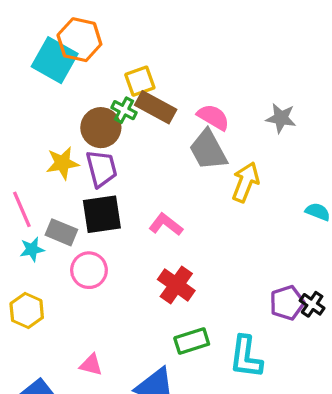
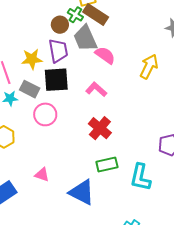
pink semicircle: (213, 117) -> (105, 55), moved
brown circle: (101, 128) -> (60, 25), size x0.7
gray trapezoid: (208, 150) -> (85, 38), moved
yellow star: (62, 163) -> (32, 59), moved

